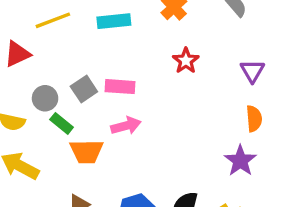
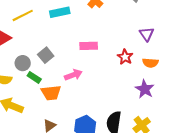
red star: (186, 61) -> (125, 57), moved
pink rectangle: (120, 87) -> (89, 46), moved
orange semicircle: (254, 119) -> (150, 63), turned 105

